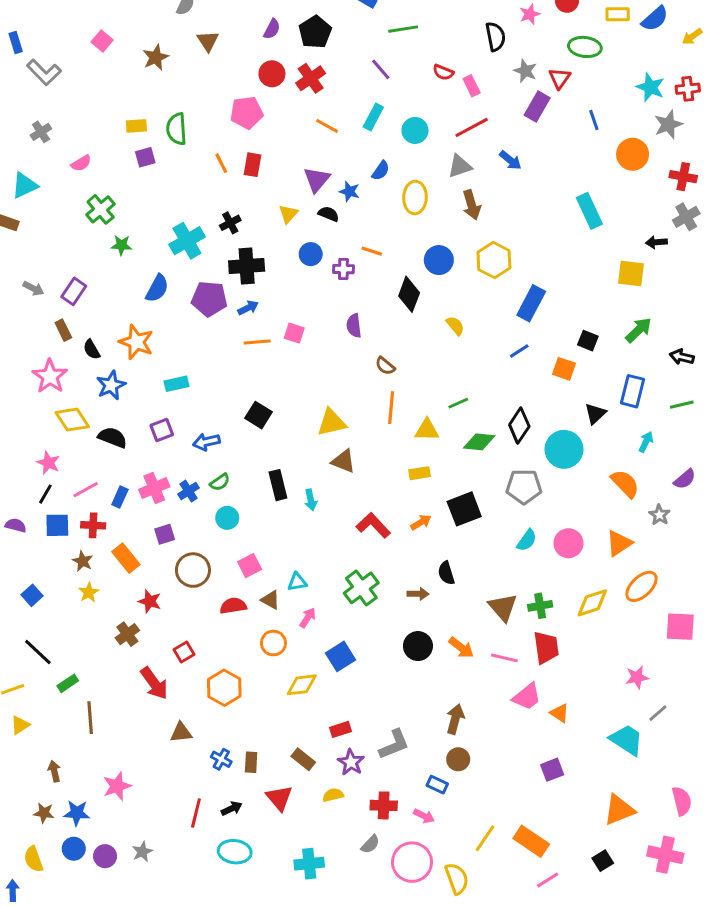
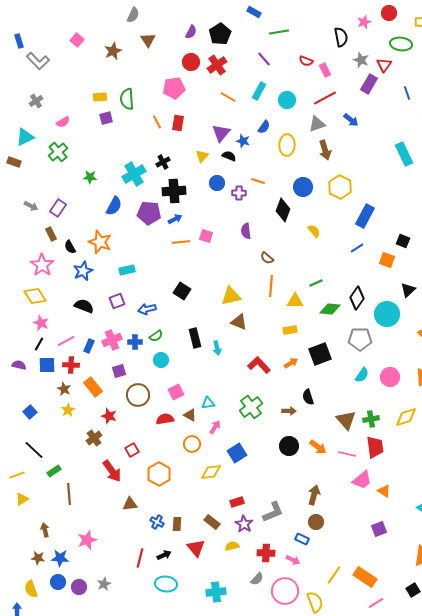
green cross: (101, 209) -> (58, 152), moved
yellow diamond: (72, 420) -> (35, 296), moved
blue cross: (188, 491) -> (135, 342), turned 32

